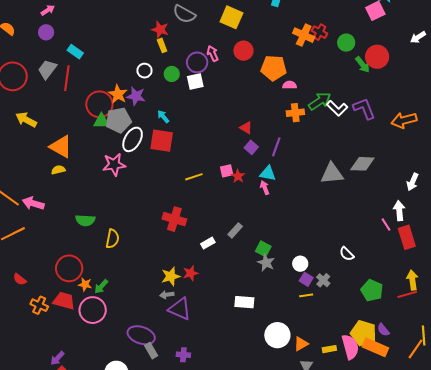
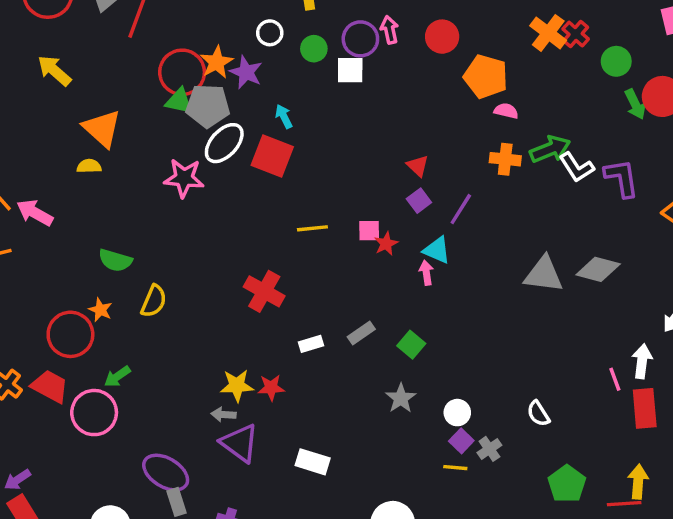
green square: (263, 249) -> (411, 345), moved
orange star: (85, 284) -> (100, 310), moved
white rectangle: (244, 302) -> (313, 462), moved

